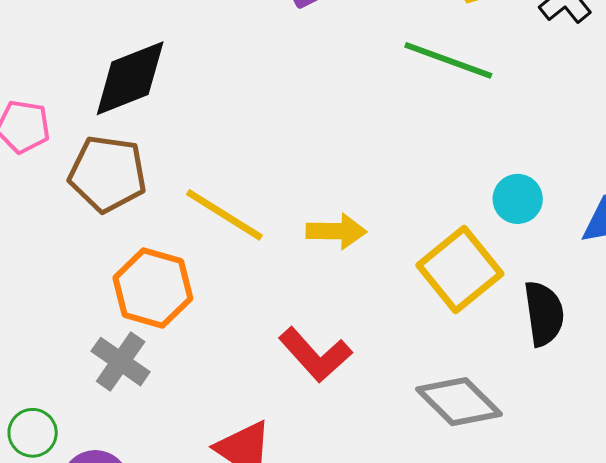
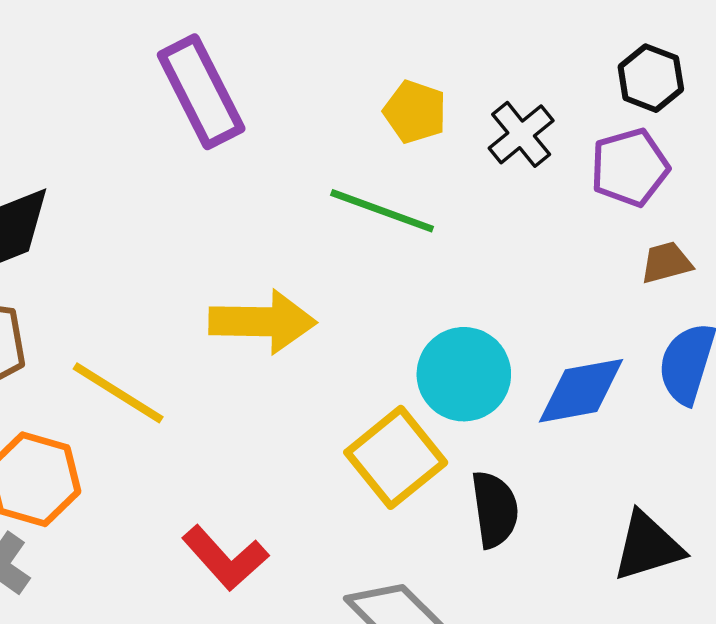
cyan circle: (518, 199) -> (464, 374), size x1.6
yellow arrow: (336, 231) -> (263, 322), moved, size x1.5

